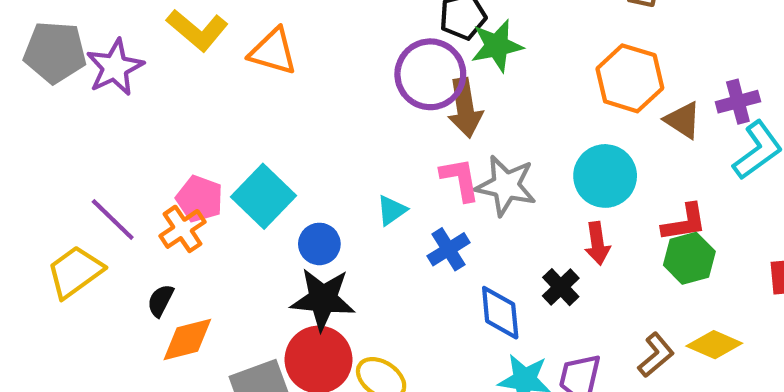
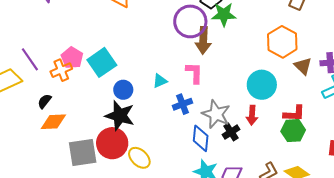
gray star: (506, 186) -> (216, 114), moved

